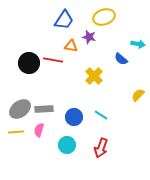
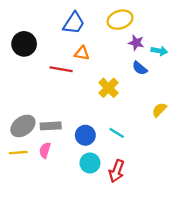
purple star: (89, 37) -> (136, 43), moved
black circle: (29, 63) -> (24, 44), moved
cyan circle: (67, 145) -> (90, 163), moved

